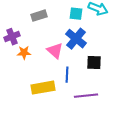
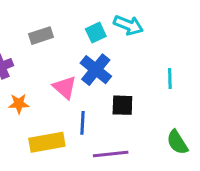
cyan square: (76, 14) -> (96, 33), turned -32
orange star: (24, 53) -> (19, 104), moved

